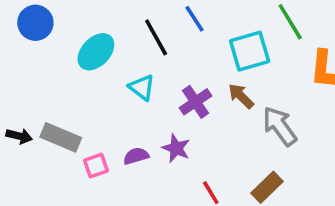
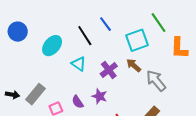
gray rectangle: (61, 137) -> (35, 94), turned -70
purple semicircle: (136, 156) -> (78, 102), turned -104

